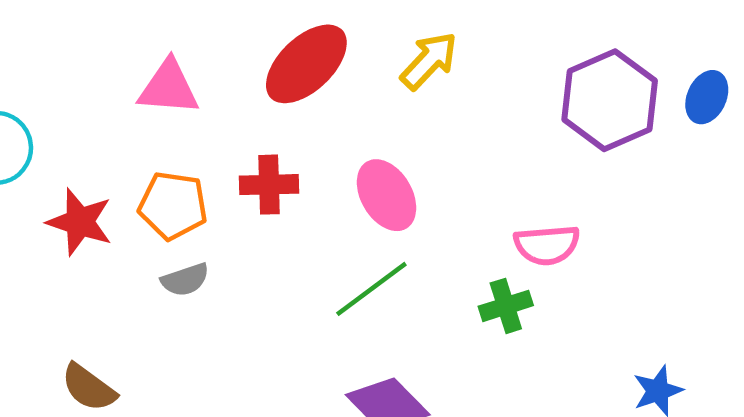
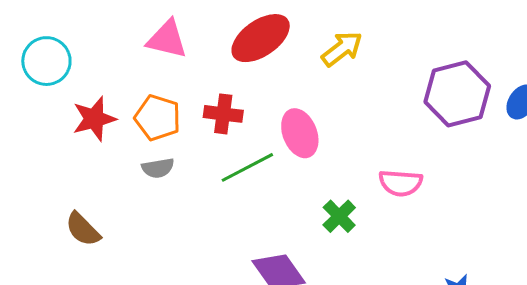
red star: (80, 222) -> (94, 119), turned 30
green line: (371, 289) -> (247, 167), moved
green cross: (506, 306) -> (339, 216), moved, turned -36

